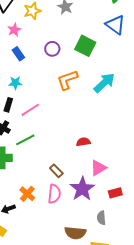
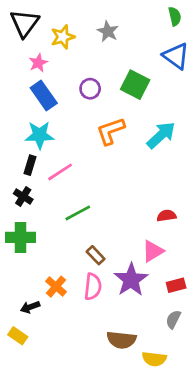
blue rectangle: (18, 54) -> (44, 96), size x1.5
cyan star: (15, 83) -> (40, 135), size x1.5
green line: (25, 140) -> (78, 213), moved
red semicircle: (83, 142) -> (166, 216), moved
gray semicircle: (101, 218) -> (173, 319), moved, turned 32

